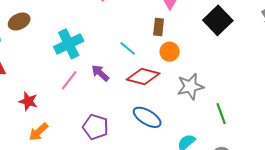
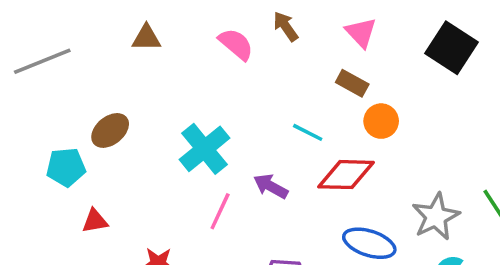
brown rectangle: (159, 27) -> (352, 83), turned -54
gray star: (190, 86) -> (436, 217), moved

